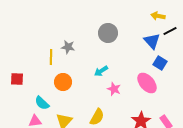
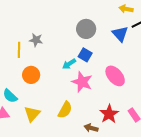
gray circle: (108, 33) -> (86, 29), moved
blue square: (160, 63) -> (85, 55), moved
pink star: (114, 89) -> (82, 82), size x1.5

